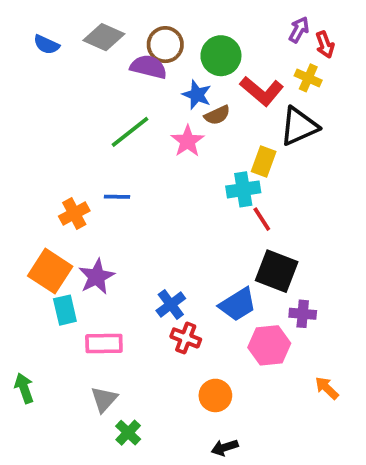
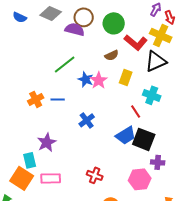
yellow cross: (308, 78) -> (161, 35), size x1.5
blue star: (197, 95) -> (86, 79), moved
pink star: (188, 141) -> (99, 80), moved
yellow rectangle: (264, 162) -> (126, 77), moved
cyan cross: (243, 189) -> (152, 95), moved, turned 30
orange cross: (74, 214) -> (36, 99), moved
orange square: (50, 271) -> (22, 178), moved
blue cross: (171, 305) -> (87, 120), moved
blue trapezoid: (238, 305) -> (126, 135), moved

